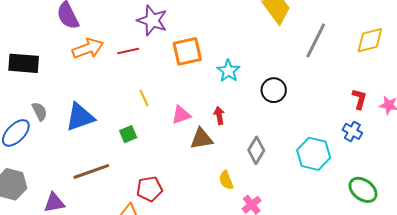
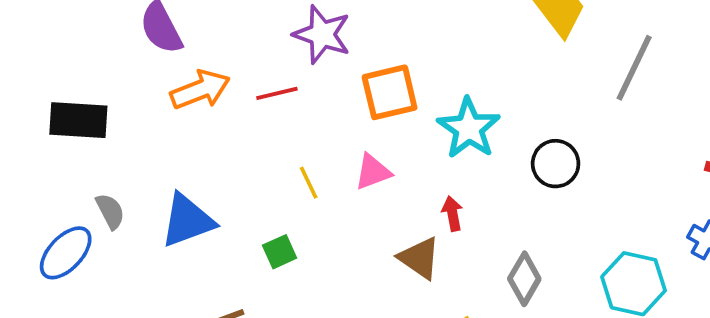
cyan star: (228, 71) -> (469, 128), size x1.4
pink triangle: (181, 115) -> (373, 172), moved
brown triangle: (202, 139) -> (420, 258), turned 45

